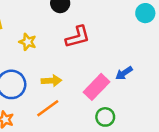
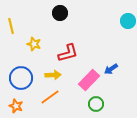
red L-shape: (78, 37) -> (68, 53), moved

